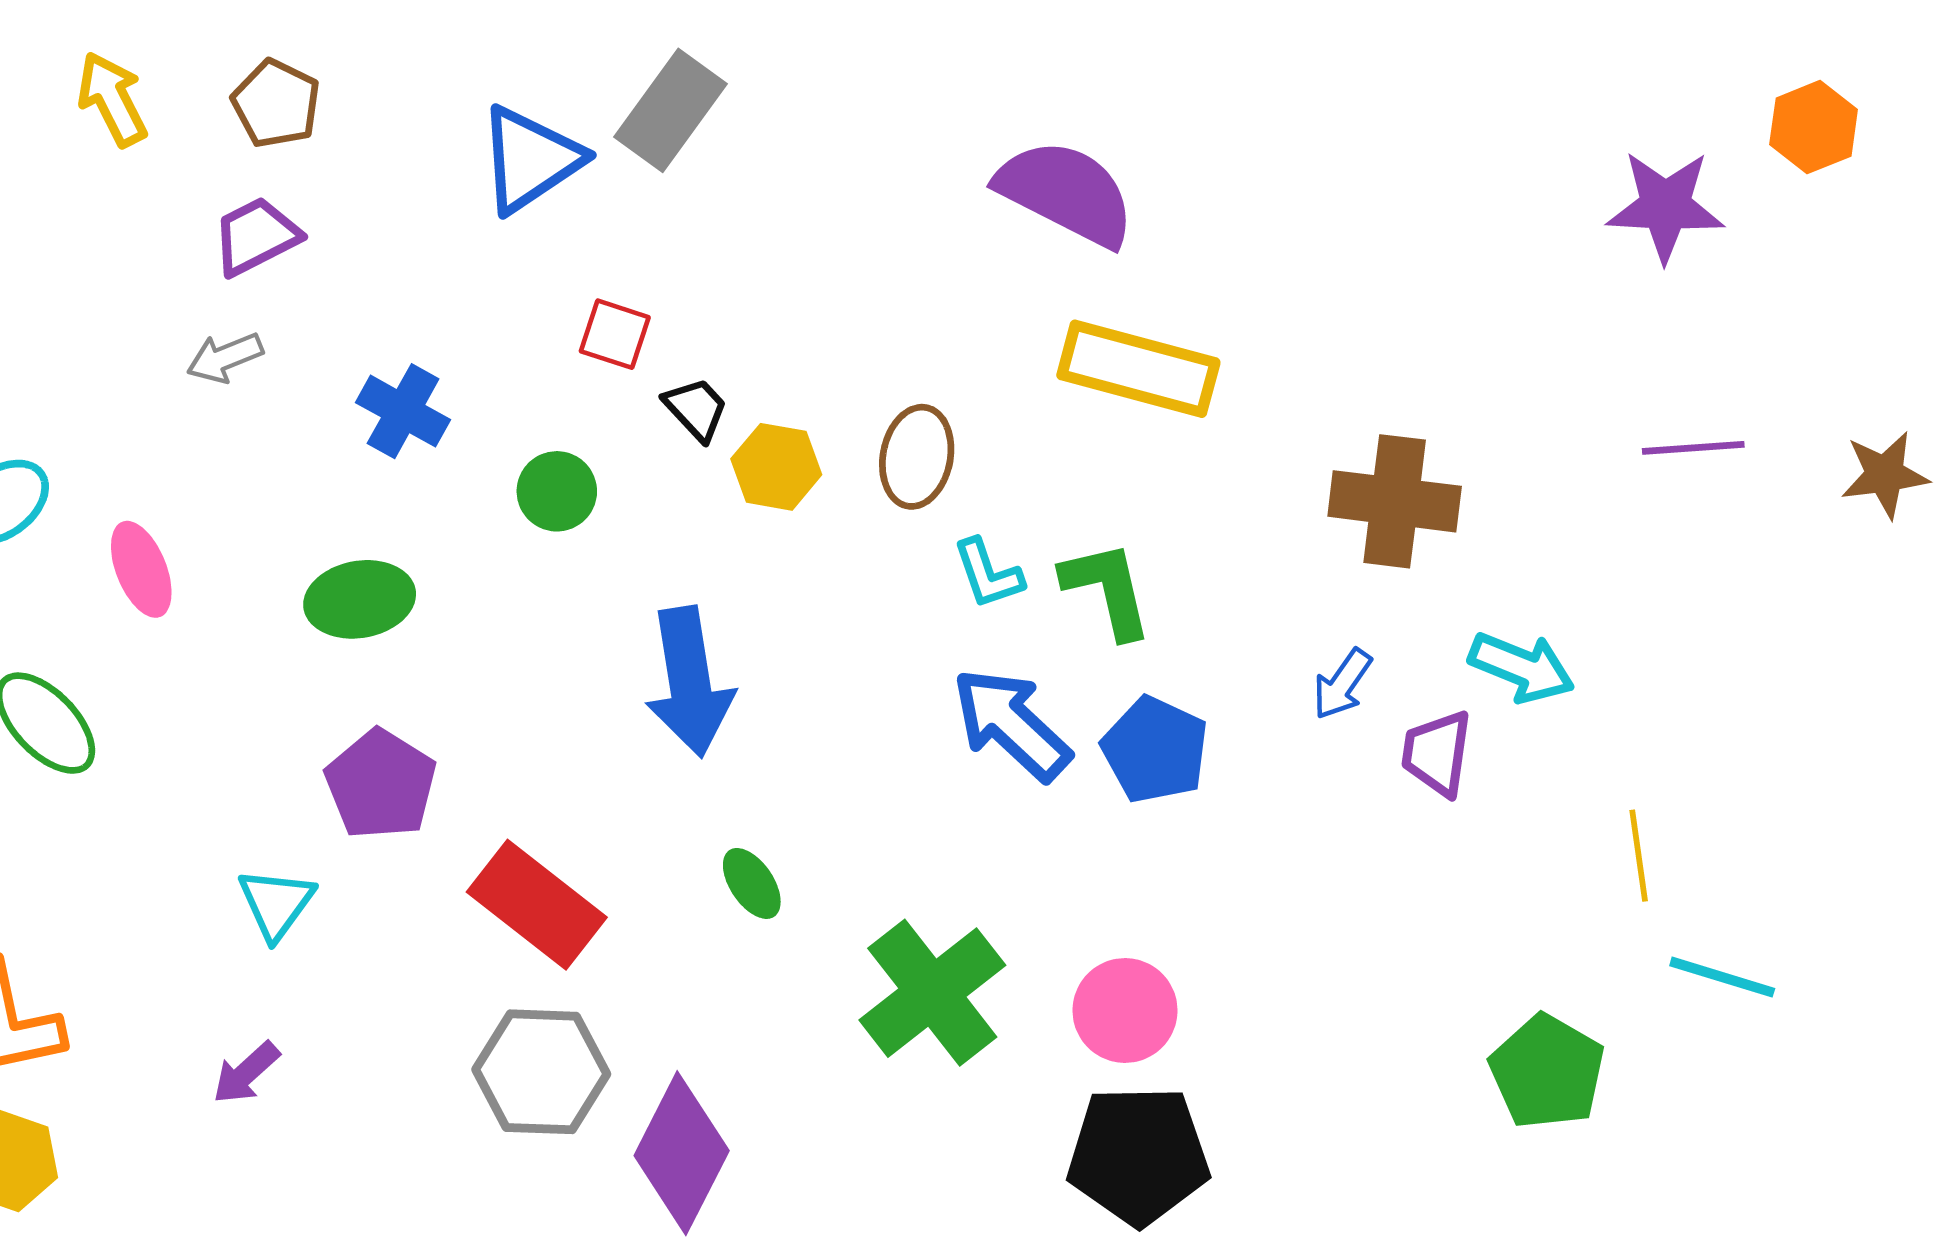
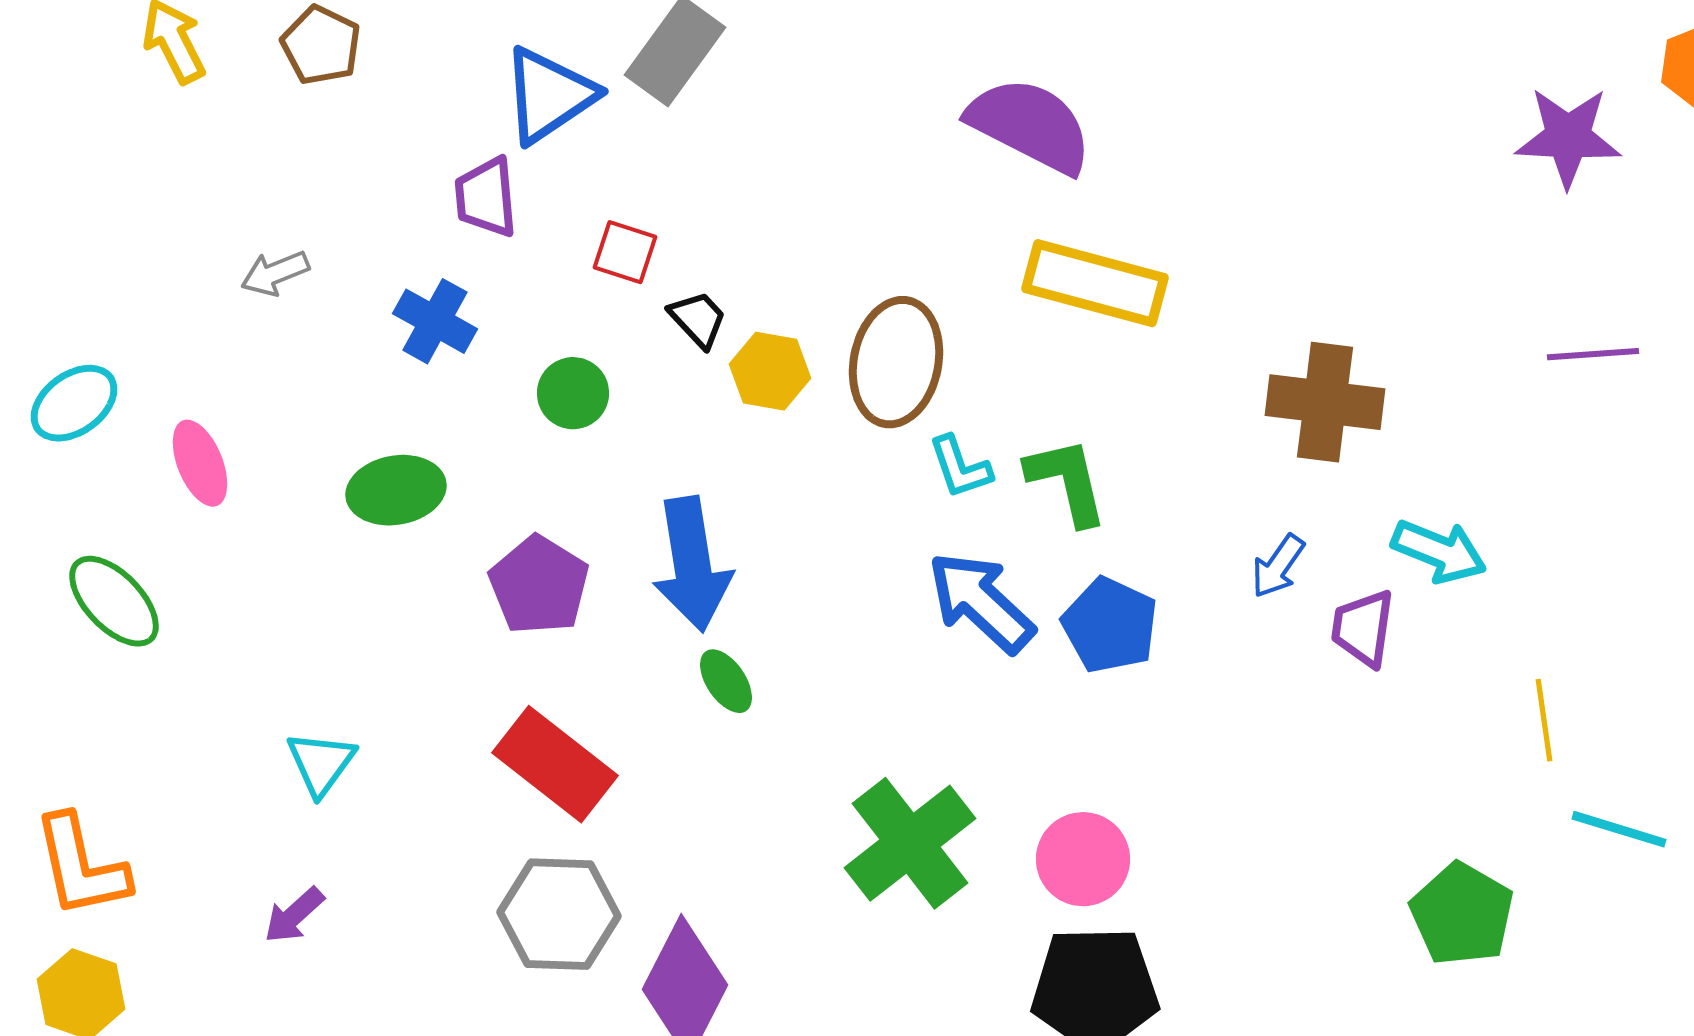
purple trapezoid: (256, 236) -> (486, 197), moved, turned -68
brown ellipse: (917, 457) -> (896, 362), size x1.4
purple pentagon: (381, 784) -> (539, 585), moved
green ellipse: (752, 883) -> (726, 681), moved

